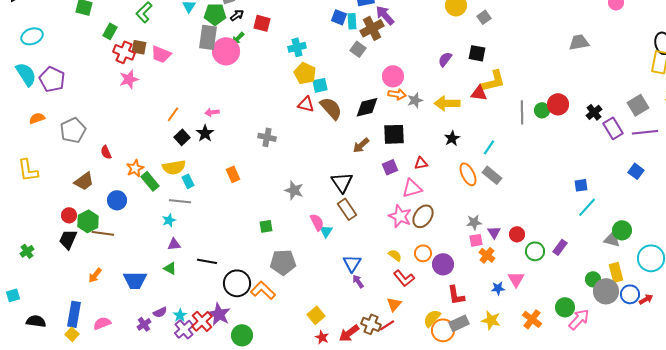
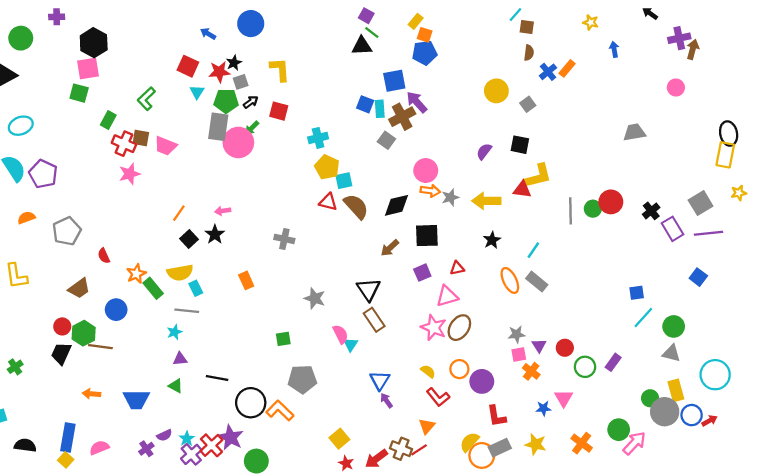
green circle: (622, 230) -> (674, 326), moved
orange arrow: (95, 275) -> (91, 394), turned 56

